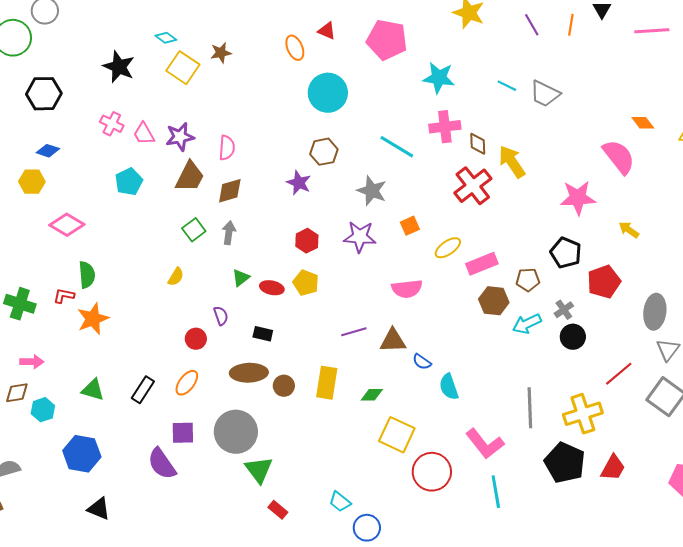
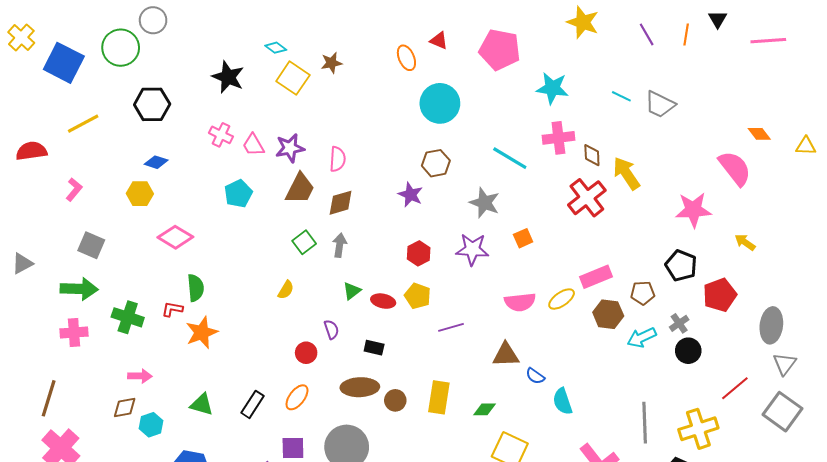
yellow ellipse: (448, 248) -> (562, 299), moved
purple line: (354, 332) -> (451, 327), moved

